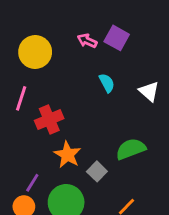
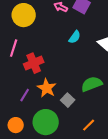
cyan semicircle: (107, 83) -> (75, 37), turned 64
purple line: (32, 183) -> (25, 95), moved

